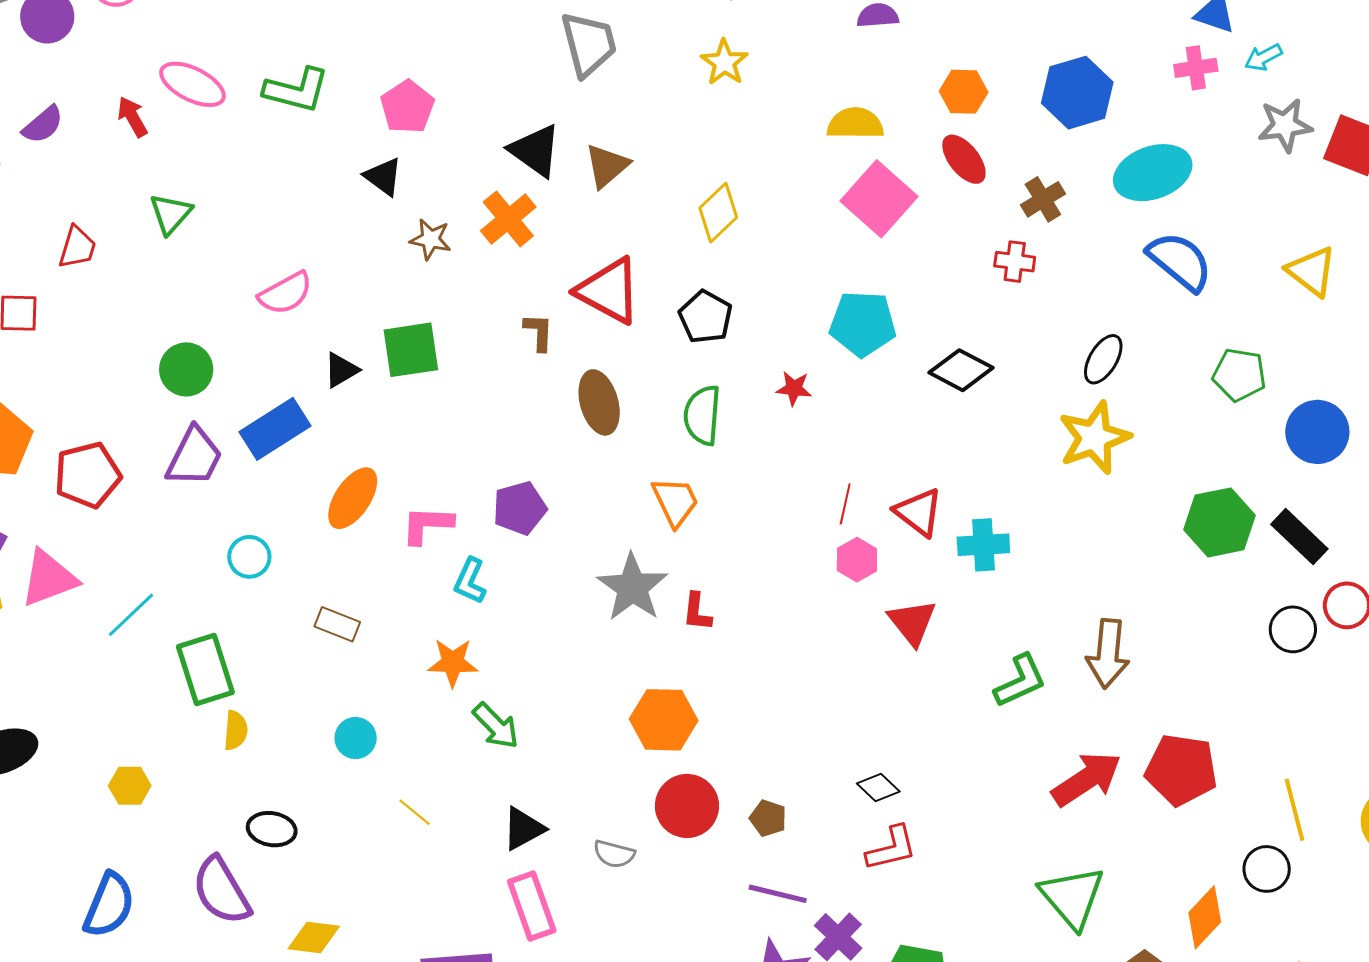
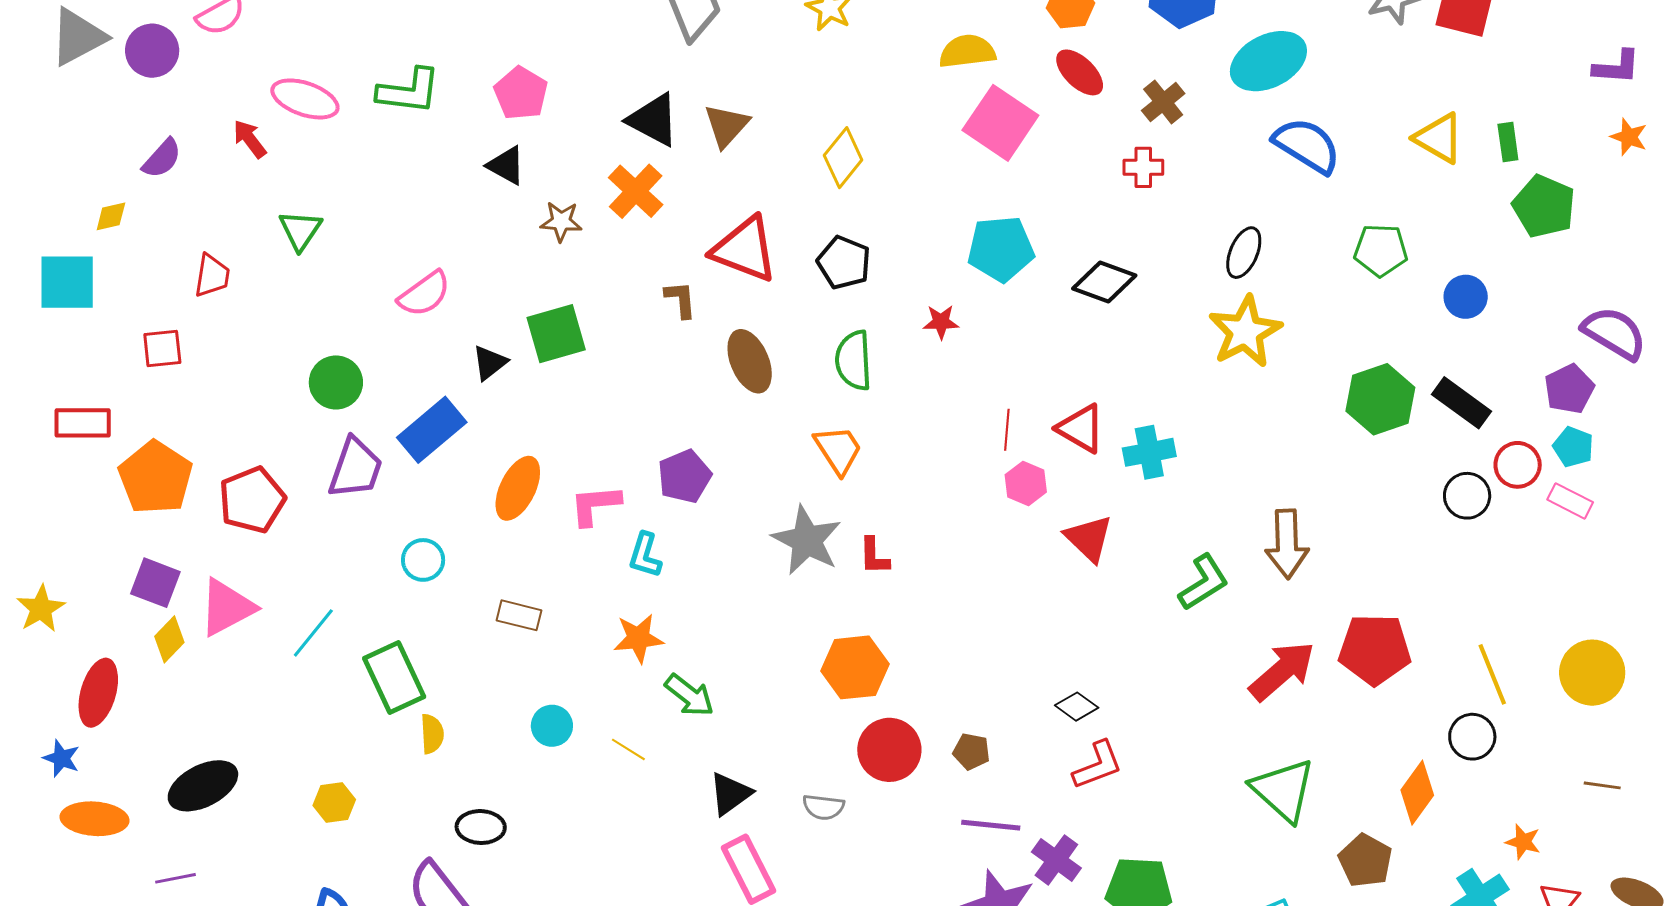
blue circle: (1317, 432) -> (1466, 297), size x0.7
yellow line: (415, 812) -> (628, 749), moved

